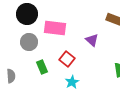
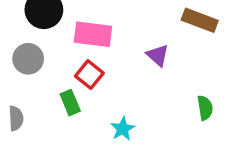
gray circle: (29, 42) -> (28, 59), moved
red square: (67, 59) -> (89, 75), moved

